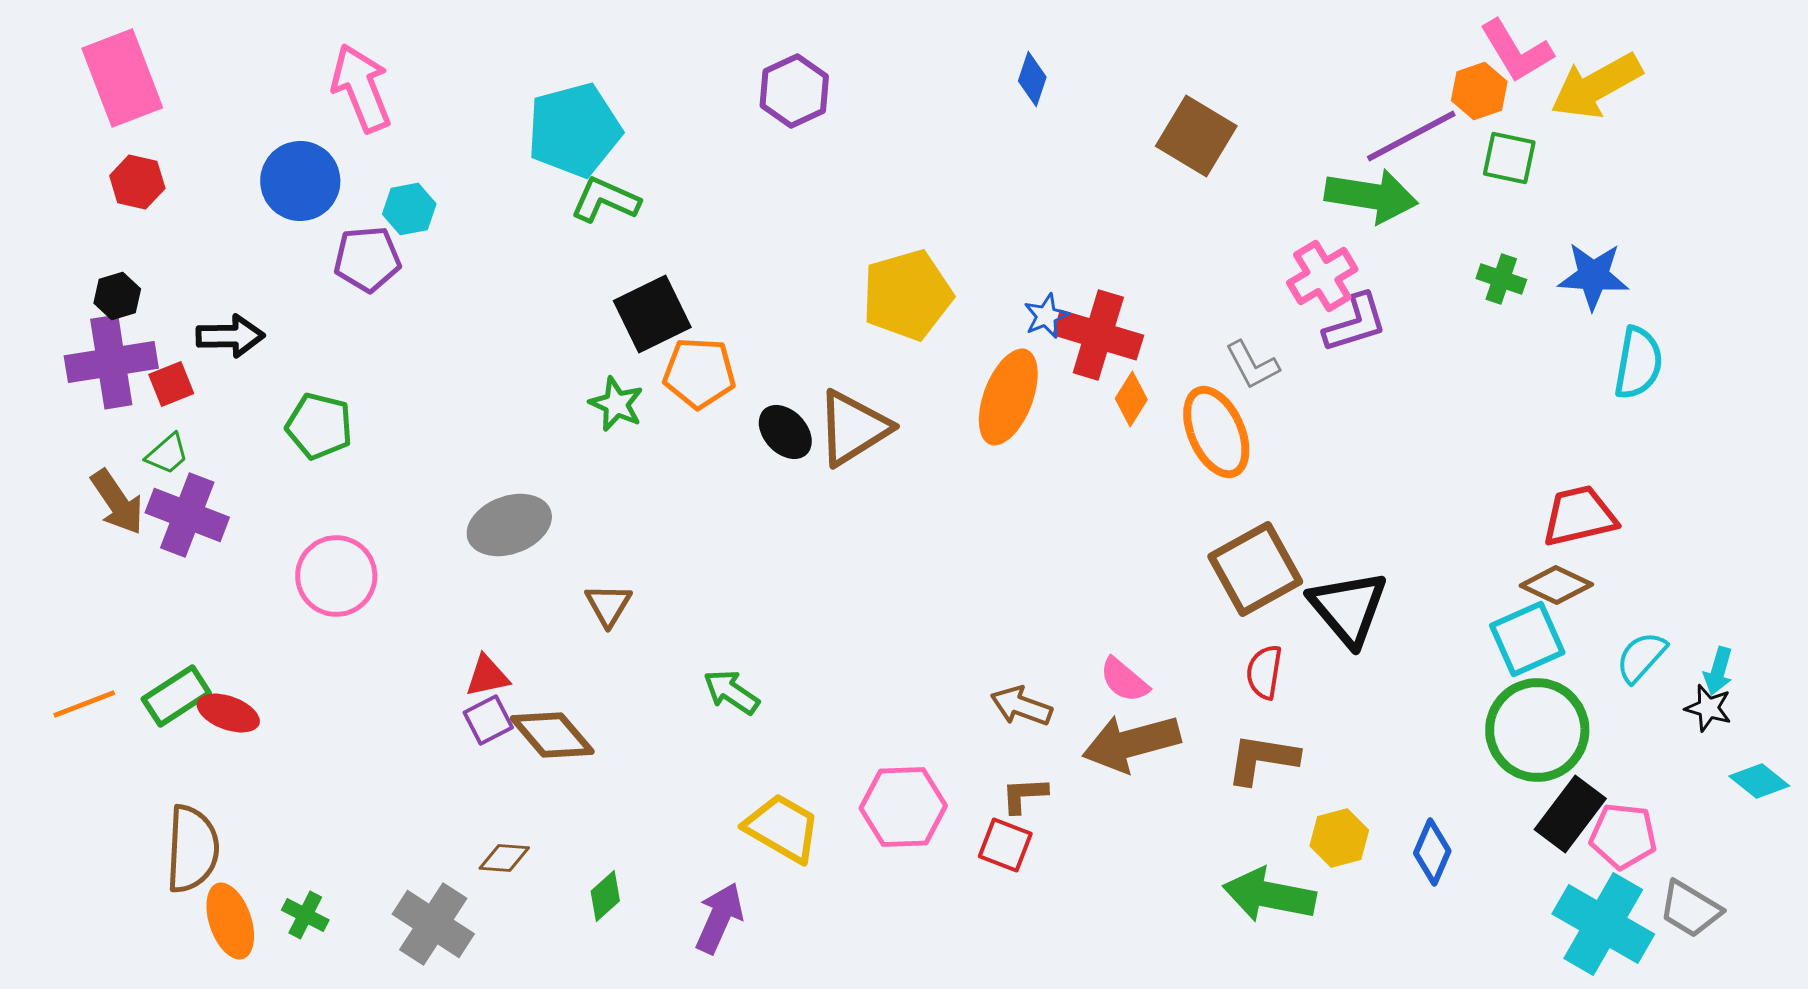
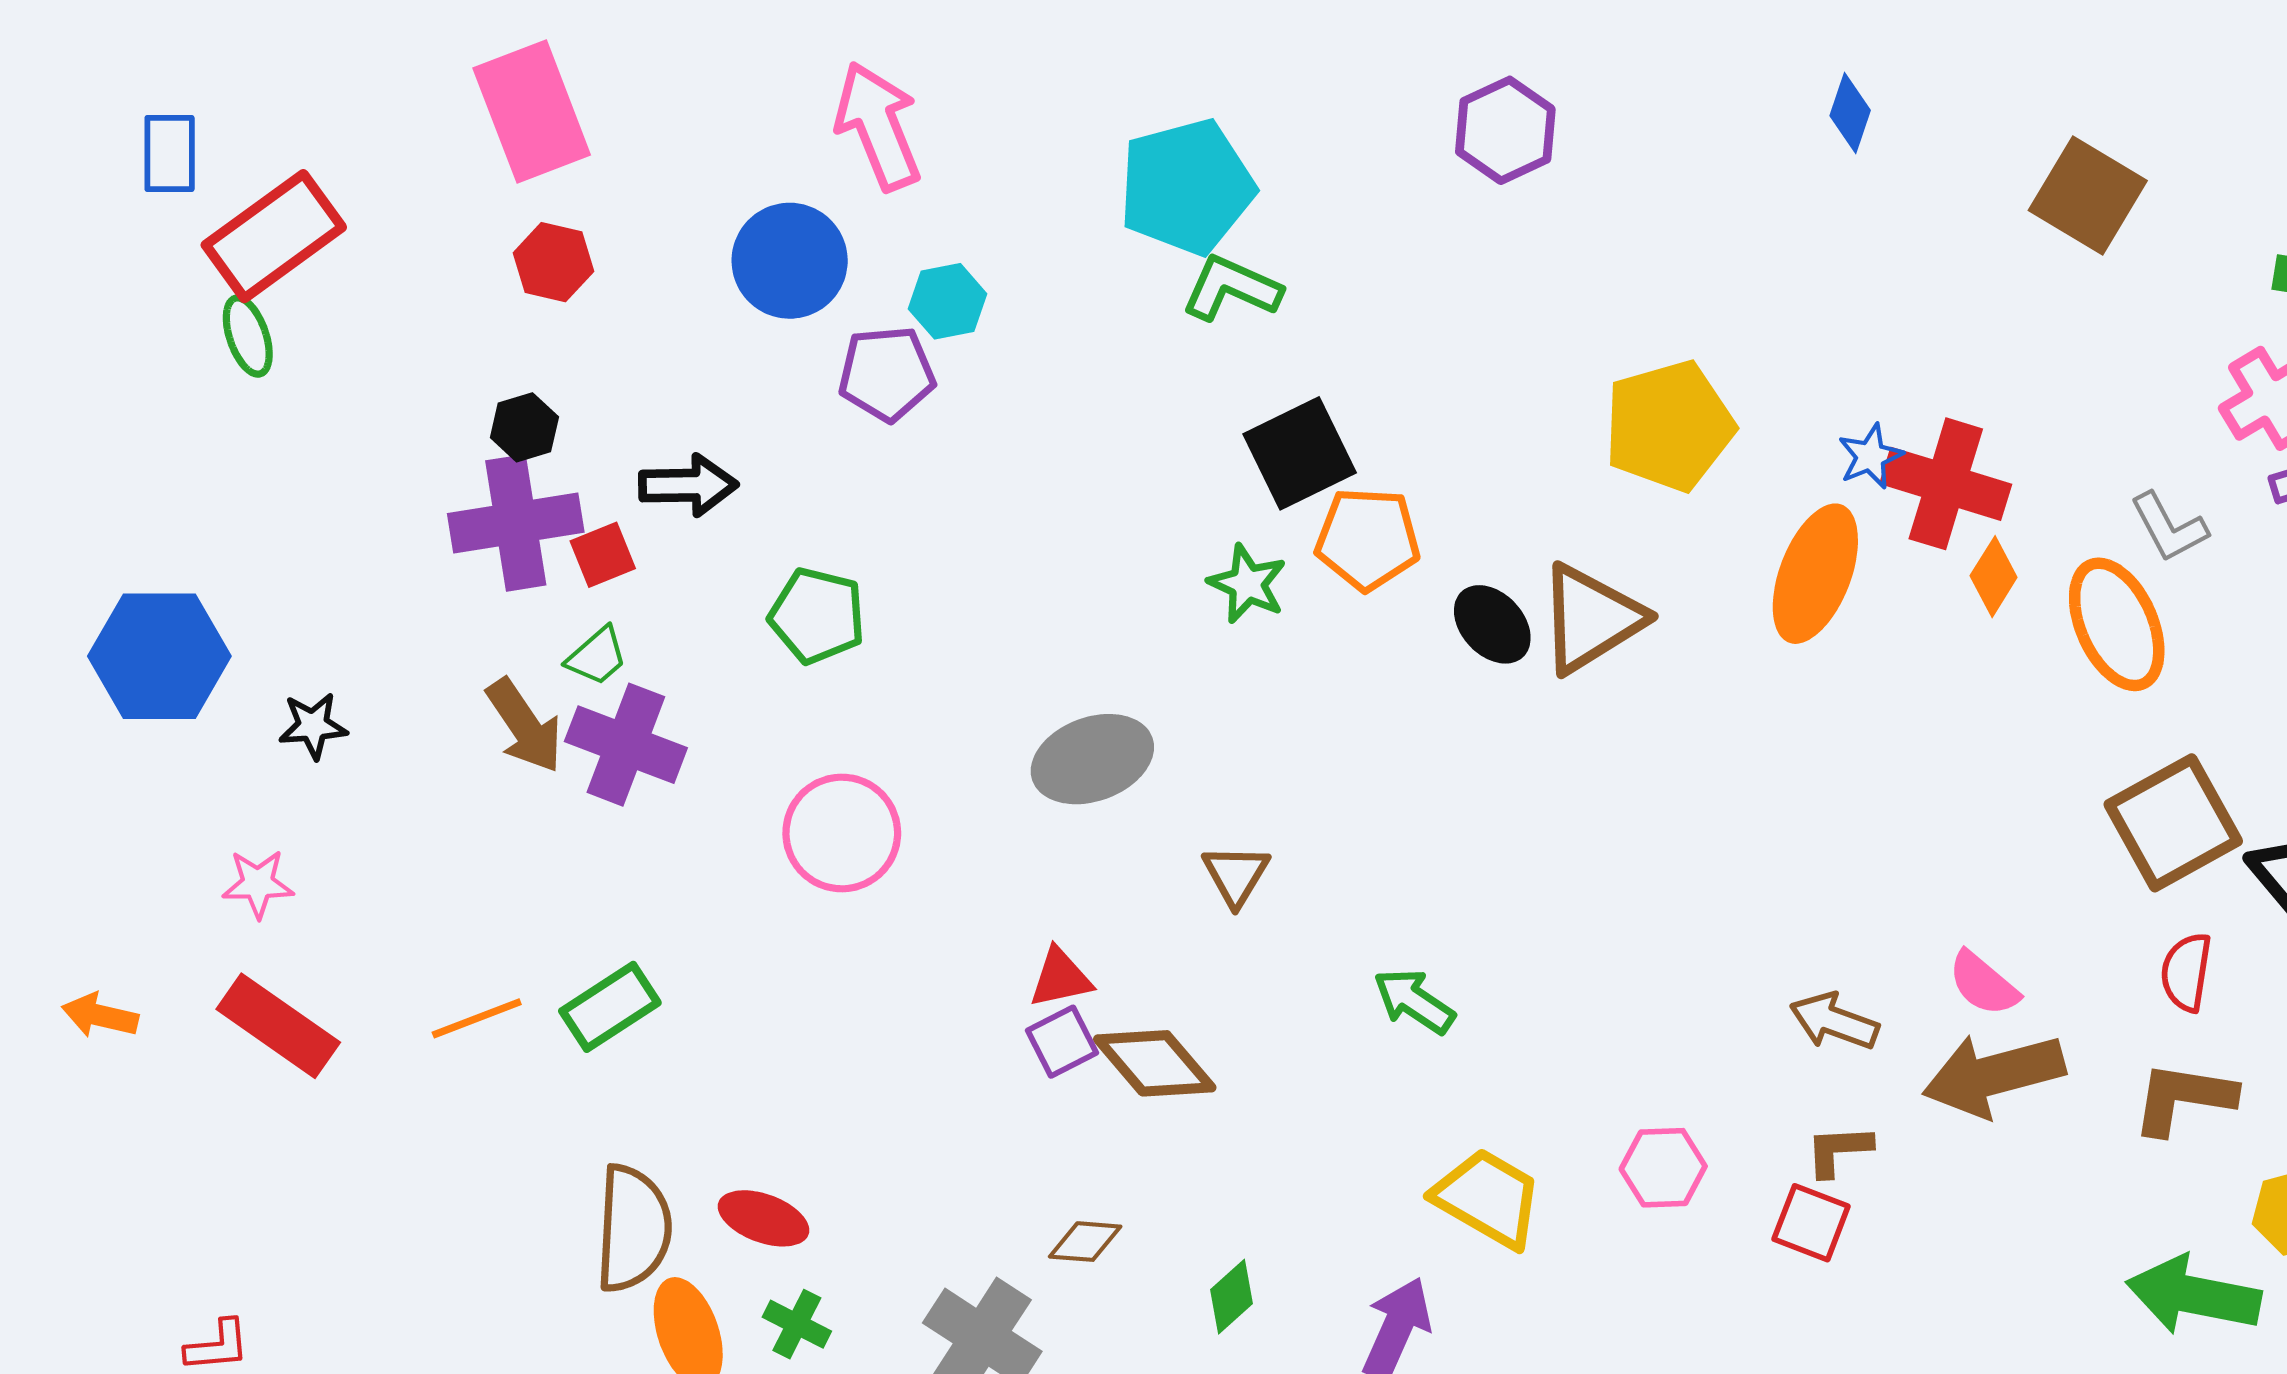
red ellipse: (228, 713) -> (764, 1218), moved
pink hexagon: (903, 807) -> (1663, 1168), size x0.7

